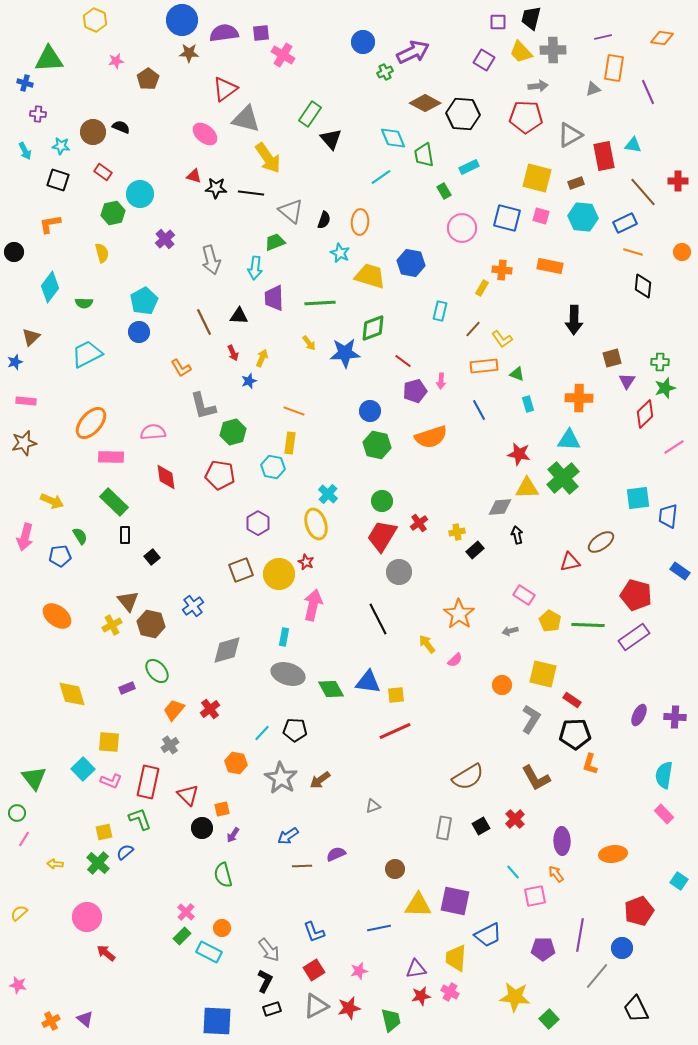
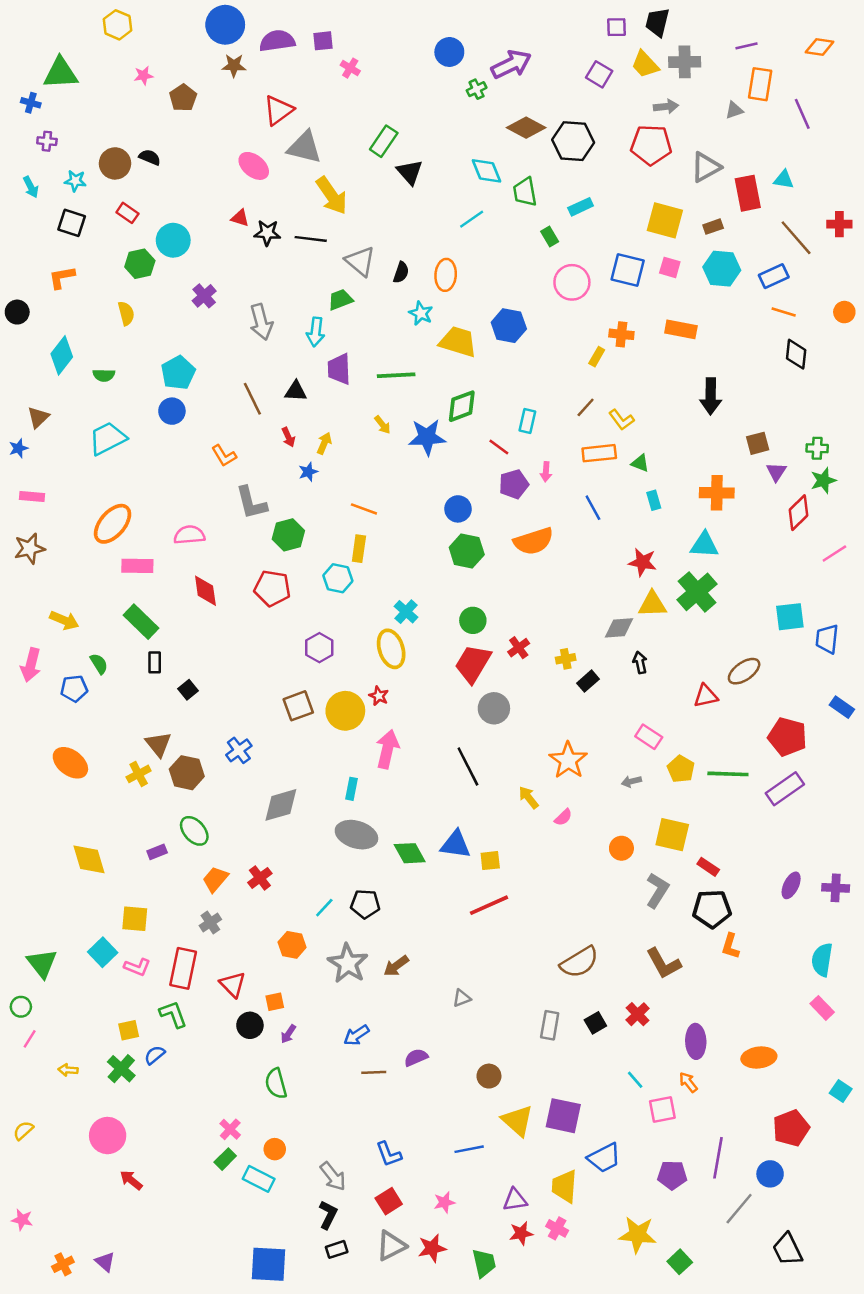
pink cross: (283, 55) -> (350, 68), size x0.7
cyan rectangle: (440, 311) -> (527, 421), moved
yellow triangle: (418, 905) -> (517, 1121), turned 40

